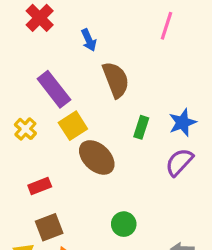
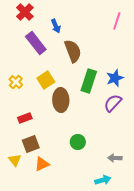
pink line: (167, 26) -> (117, 21), moved
purple rectangle: (54, 89) -> (36, 43), moved
green rectangle: (141, 127) -> (89, 81), size x1.6
brown ellipse: (97, 157) -> (61, 100), turned 45

